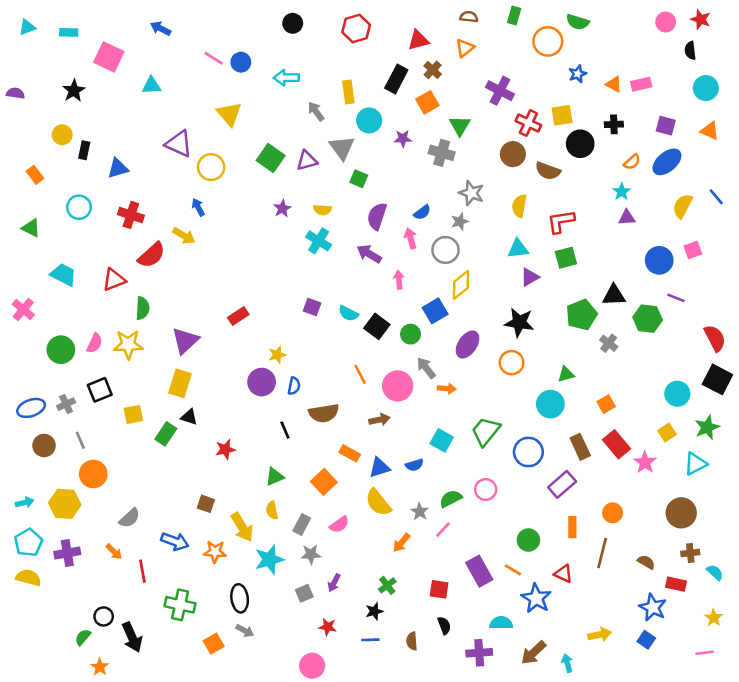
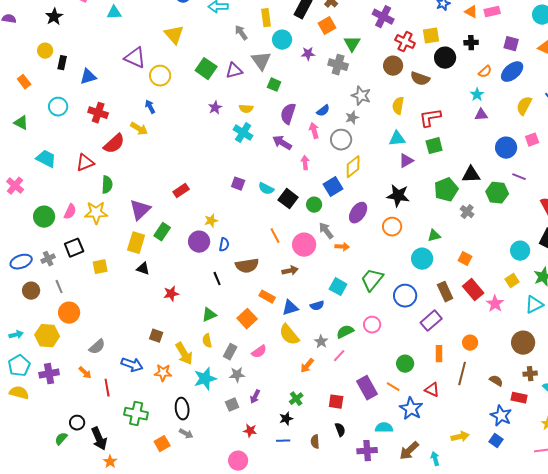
orange square: (606, 404) -> (465, 259), turned -32
green rectangle: (166, 434) -> (162, 232), moved
orange star: (100, 667) -> (110, 462), moved

